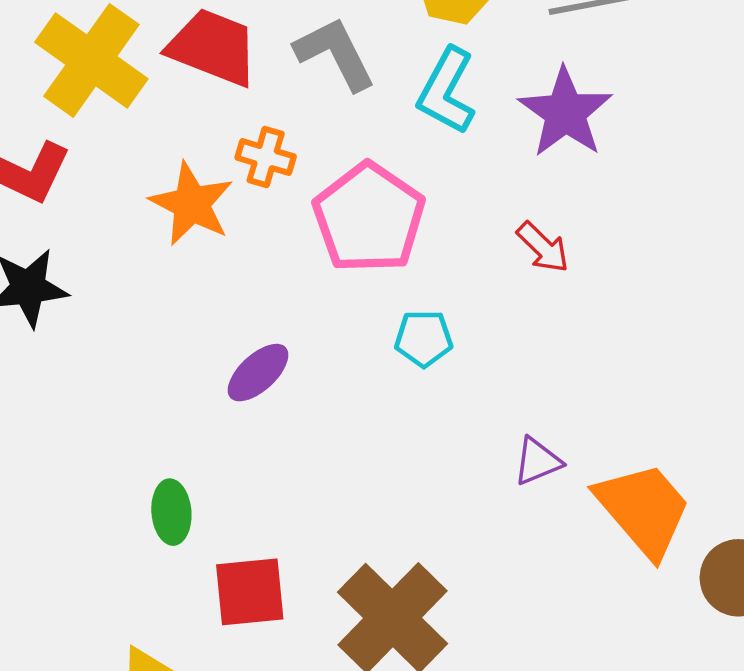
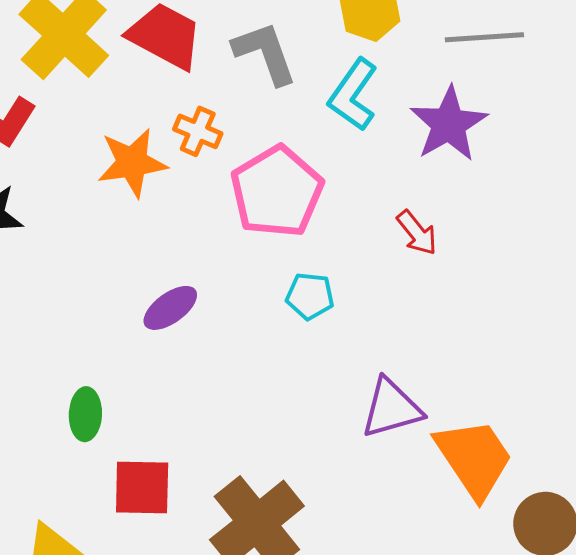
orange star: (192, 204) -> (132, 163), turned 30
purple triangle: (537, 461) -> (391, 408), size x1.5

